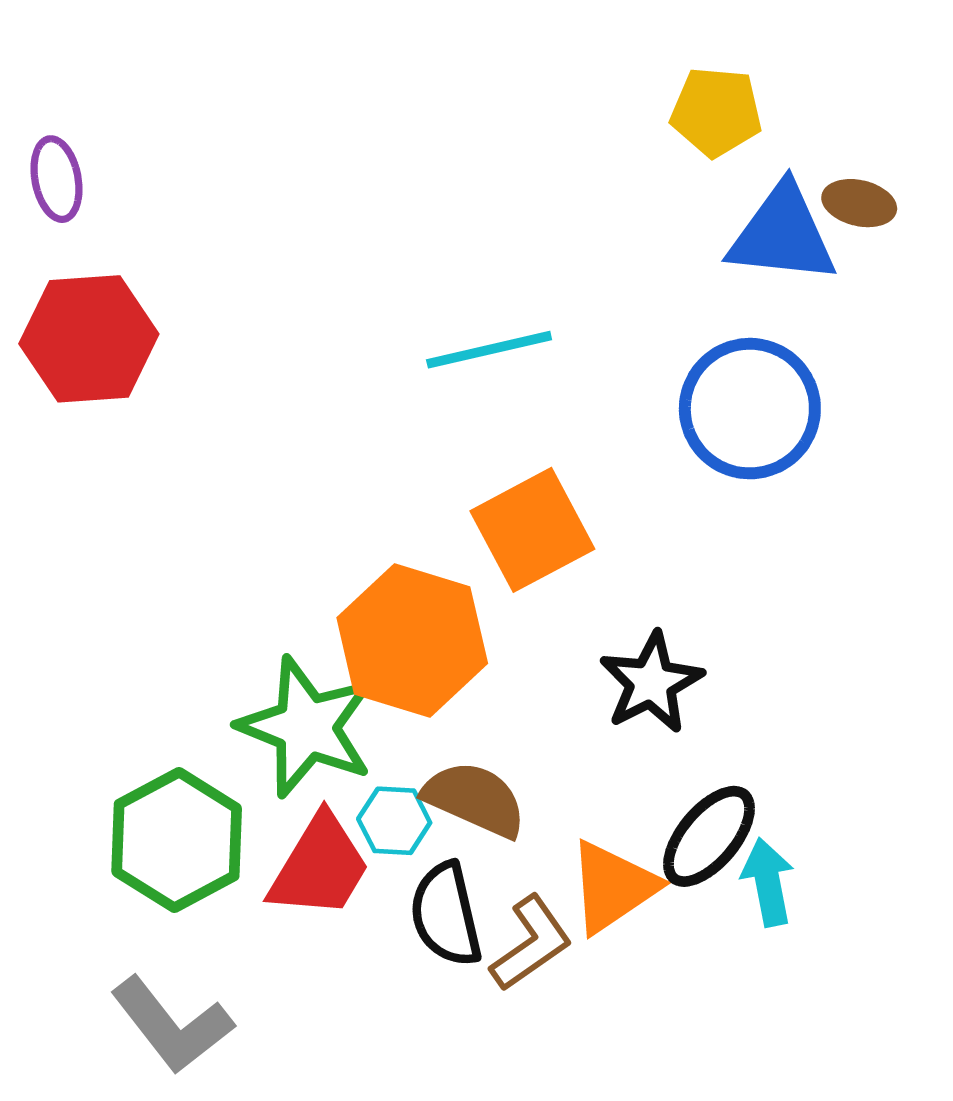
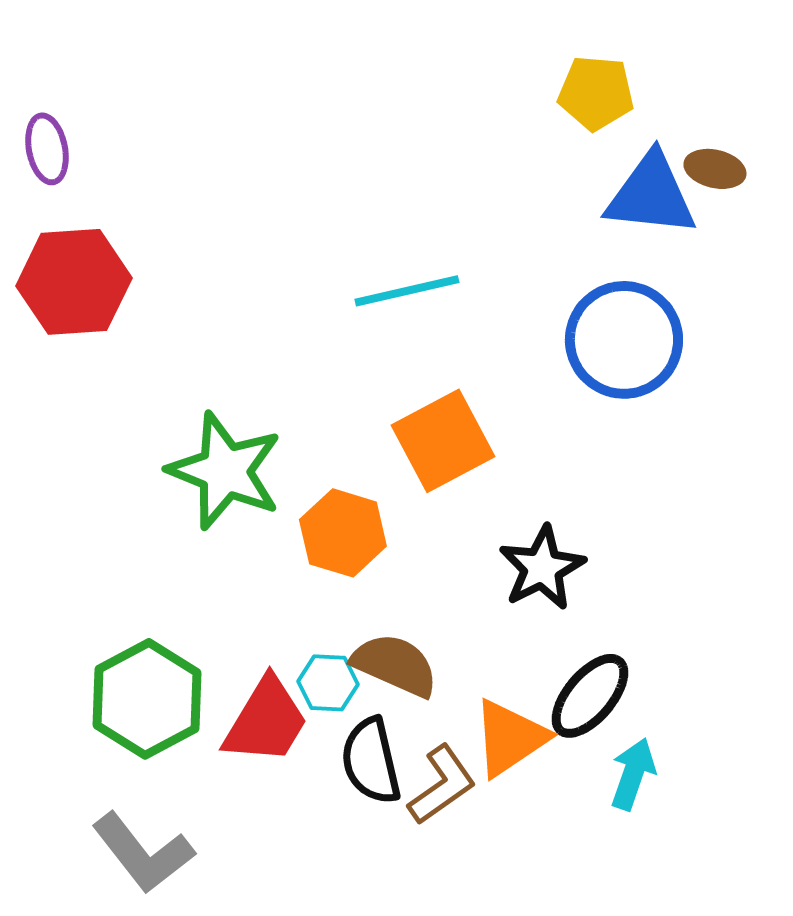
orange hexagon: (412, 641) -> (343, 533), size x0.7
green star: (306, 727) -> (225, 471), moved
cyan arrow: (768, 882) -> (633, 774), moved, turned 30

